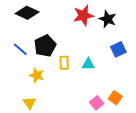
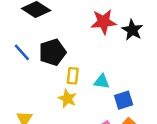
blue square: (118, 49) -> (124, 100), moved
yellow star: (37, 75) -> (67, 99), moved

